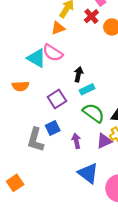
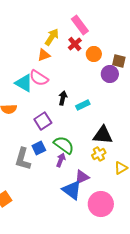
cyan rectangle: (87, 89) -> (83, 105), moved
green semicircle: (94, 113) -> (64, 145), moved
purple arrow: (76, 141) -> (61, 160), turned 32
purple triangle: (104, 141) -> (82, 177), moved

